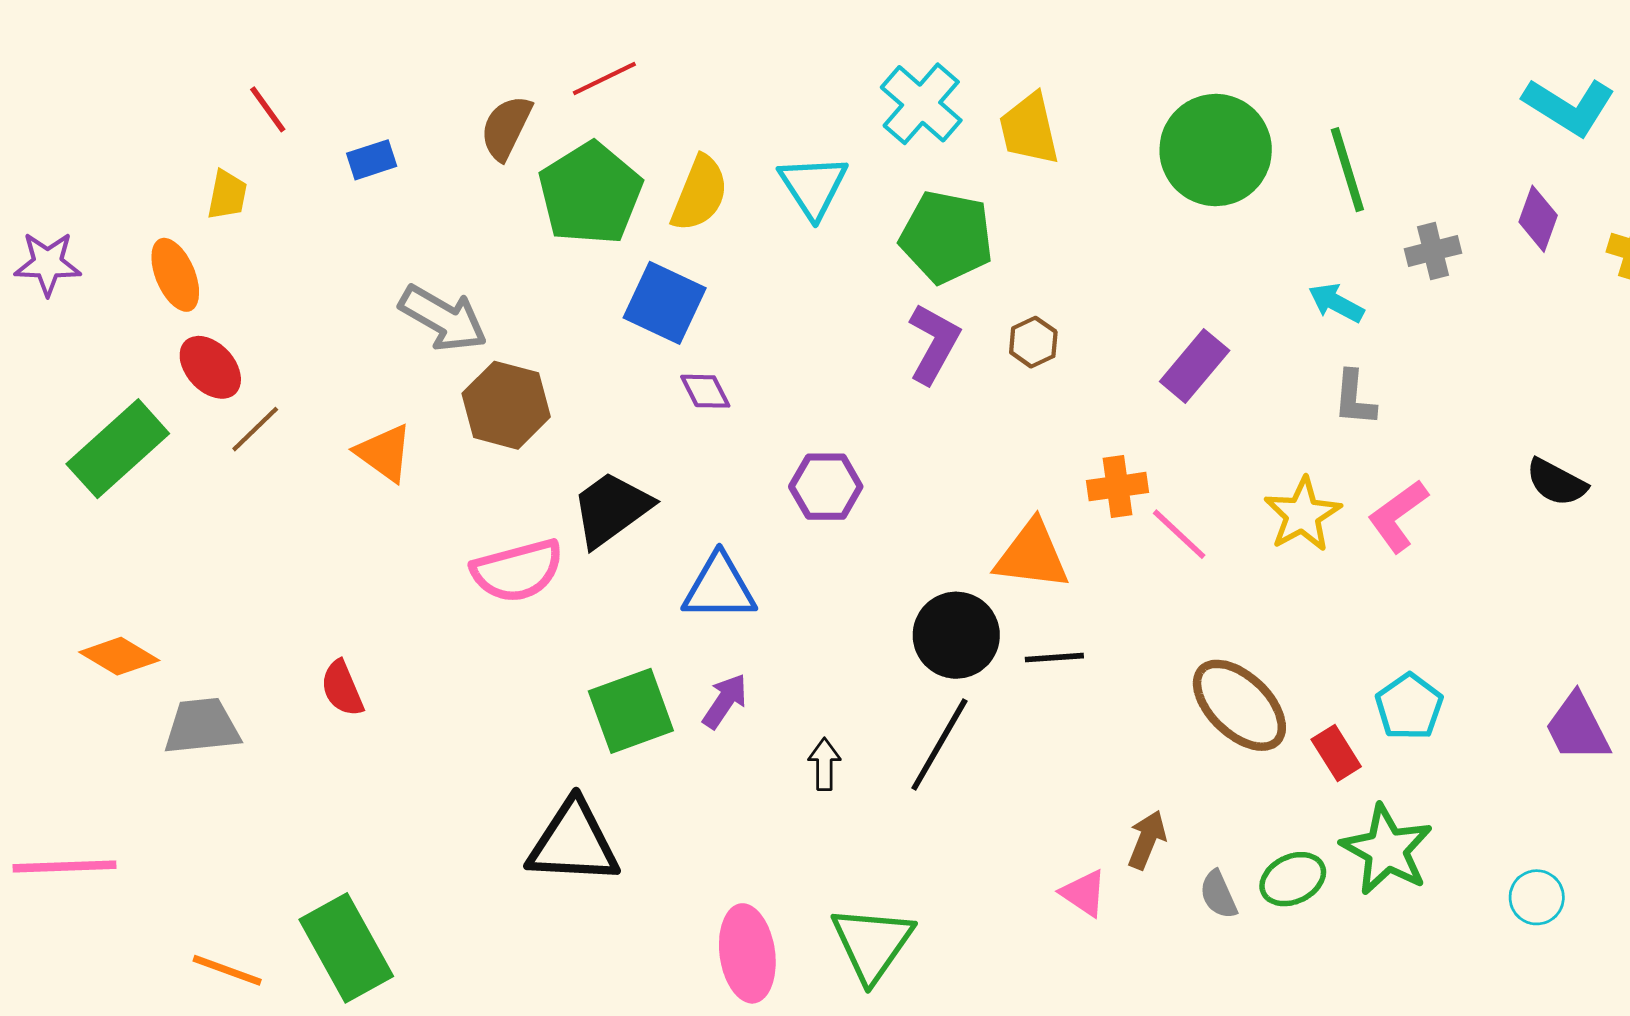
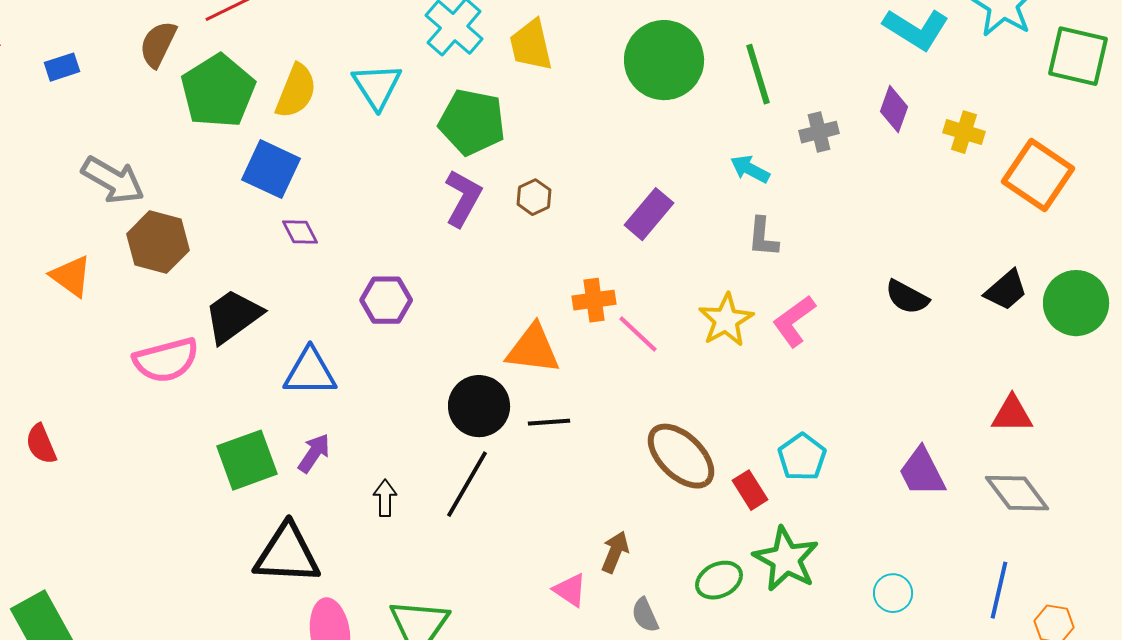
black triangle: (573, 843) -> (287, 554), moved
gray semicircle: (1218, 895) -> (645, 615), moved

